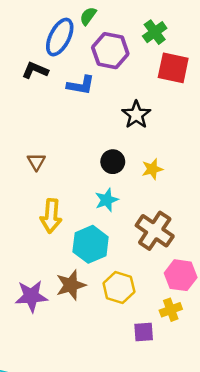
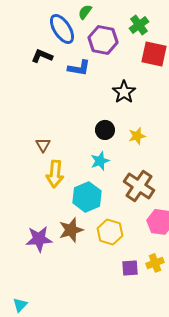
blue ellipse: (60, 37) -> (62, 29), turned -60
brown triangle: (36, 162) -> (43, 145), moved
yellow cross: (171, 310) -> (155, 263), moved

